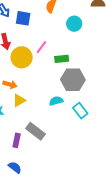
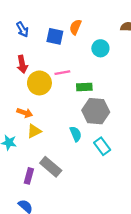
blue square: (23, 18) -> (55, 36), moved
pink line: (41, 47) -> (62, 73), turned 40
cyan semicircle: (56, 101) -> (76, 134), turned 80

